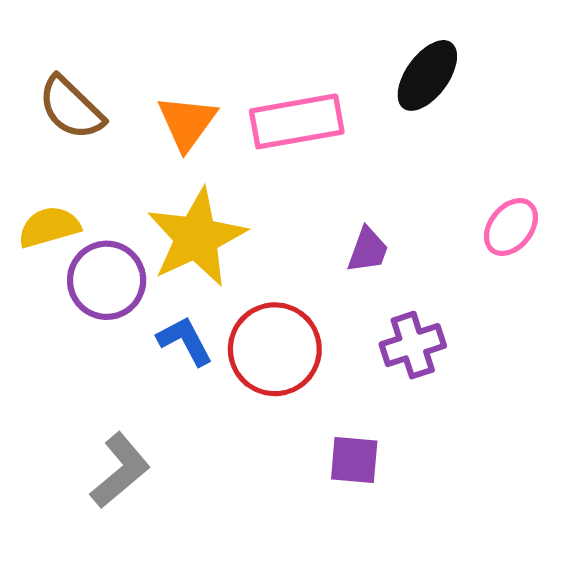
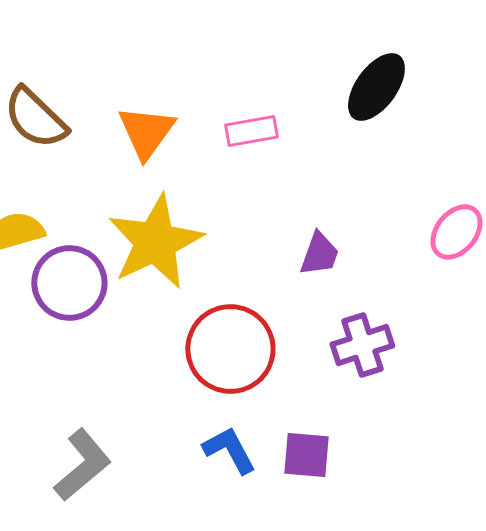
pink rectangle: (297, 121) -> (251, 131), size x0.6
blue L-shape: (185, 341) -> (229, 450), moved

